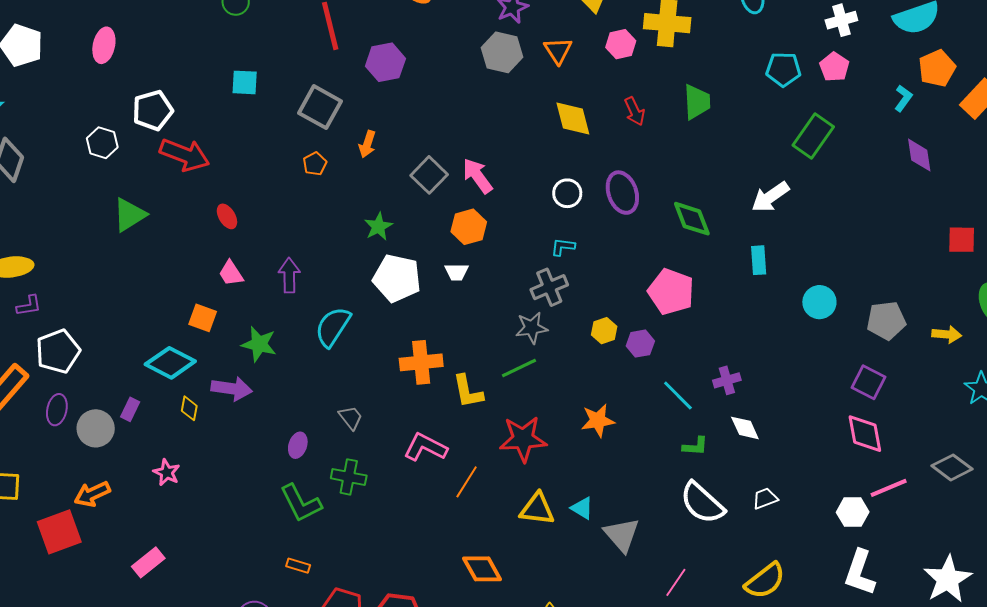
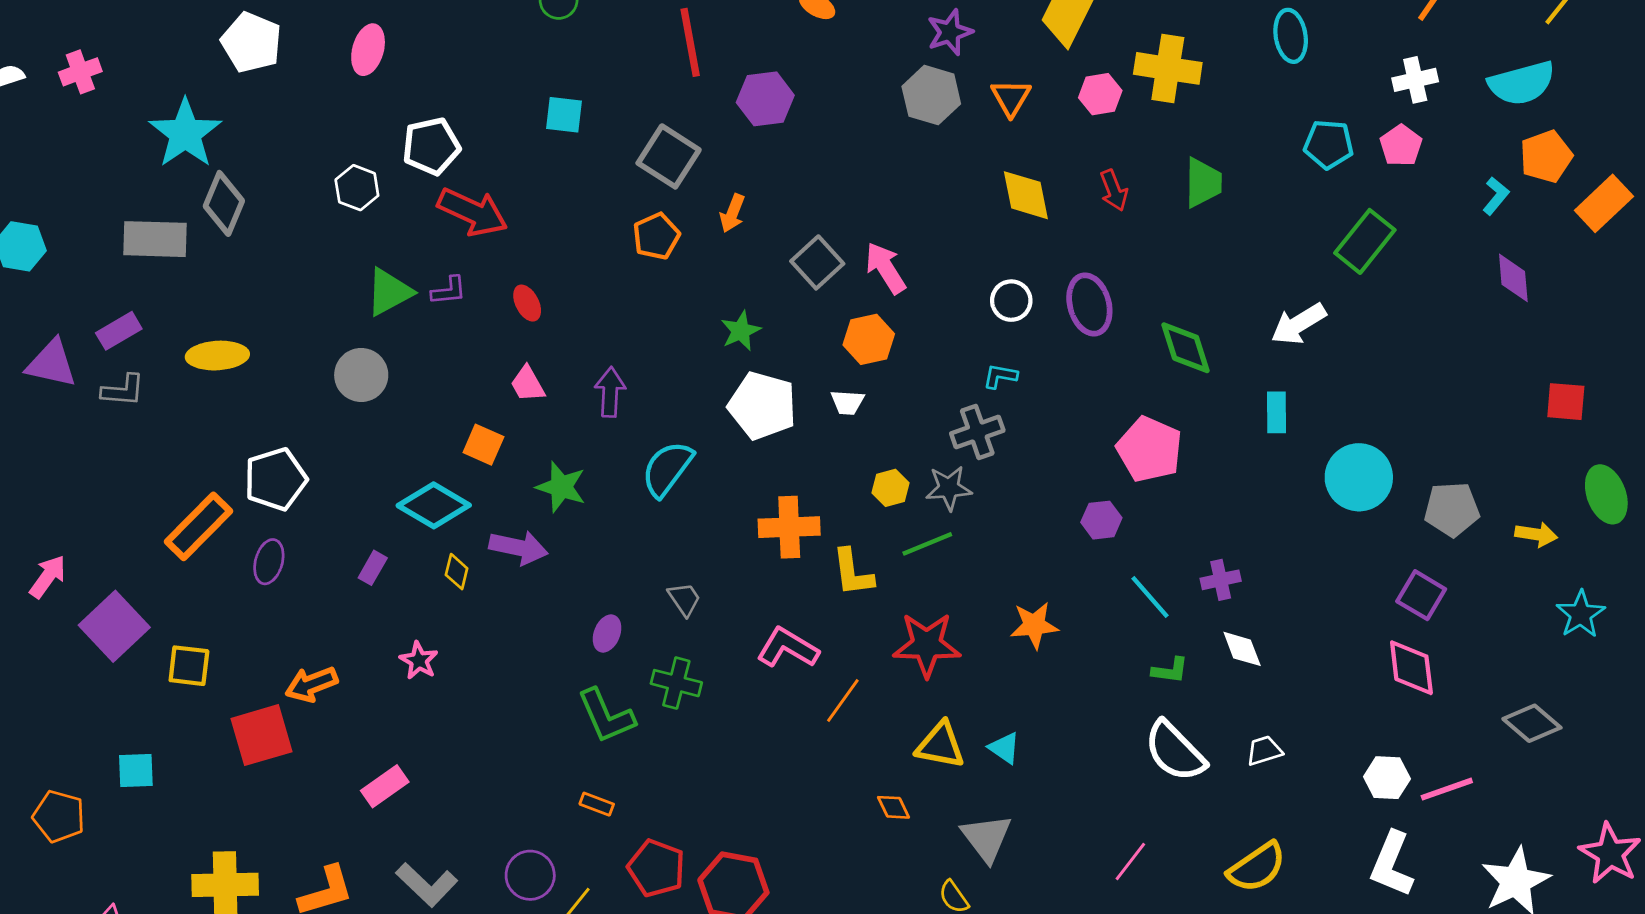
orange pentagon: (315, 164) -> (656, 236), size x1.4
cyan circle: (819, 302) -> (1359, 477), size x1.4
purple L-shape: (29, 306) -> (449, 291), moved
yellow hexagon: (604, 331) -> (891, 488), moved
gray circle: (96, 428) -> (361, 375), moved
pink line: (889, 488) -> (1447, 789), moved
gray triangle: (622, 535) -> (987, 838), moved
orange diamond: (482, 569) -> (894, 807), moved, size x0.6

